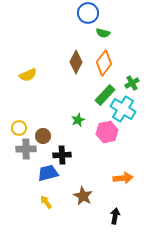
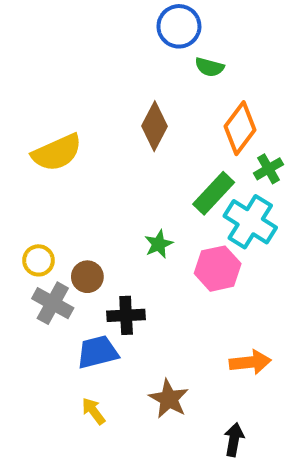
orange diamond: (104, 63) -> (240, 128), moved
yellow semicircle: (28, 75) -> (57, 153), size x1.4
gray cross: (26, 149) -> (53, 303), turned 30

